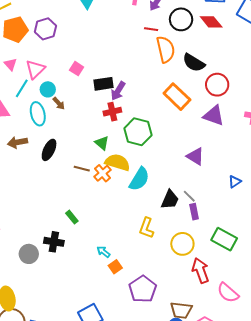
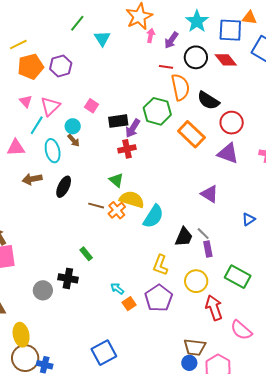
cyan circle: (48, 89) -> (73, 126), moved
green hexagon: (138, 132) -> (157, 111), moved
purple pentagon: (143, 289) -> (159, 298), moved

